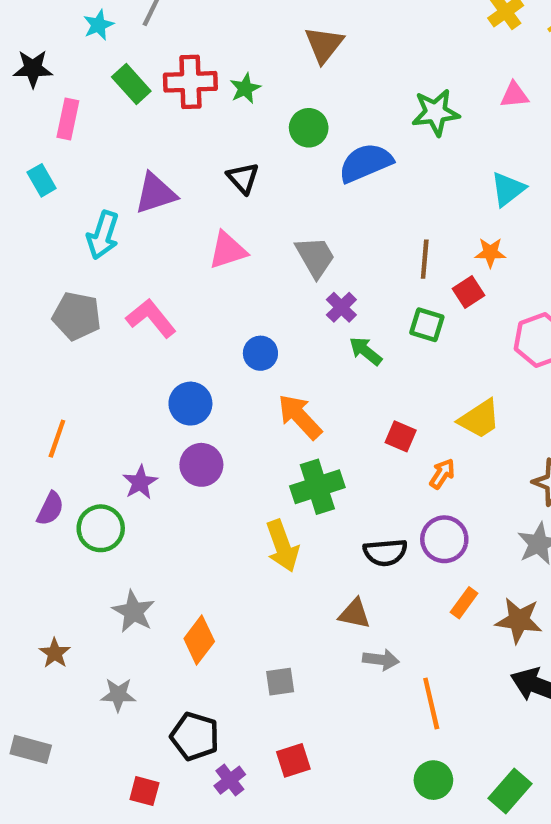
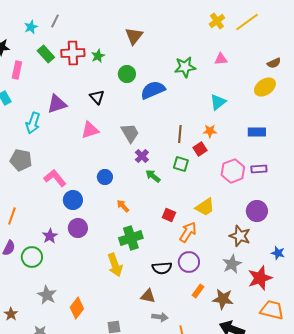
pink L-shape: (151, 318) -> (55, 178), moved
orange arrow: (300, 417) -> (123, 206), size x0.6
orange arrow: (442, 474) -> (188, 232), size x1.5

